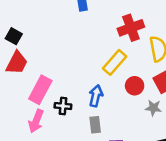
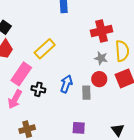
yellow rectangle: (115, 62) -> (45, 49), moved
gray star: (153, 108) -> (101, 58), moved
gray rectangle: (95, 125) -> (86, 93), moved

